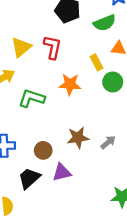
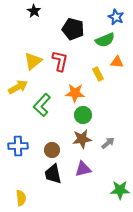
green circle: (113, 82) -> (83, 115), moved
green L-shape: (32, 98) -> (42, 105), turned -65
purple triangle: (62, 172) -> (83, 169), moved
black trapezoid: (29, 178) -> (53, 174), moved, turned -60

